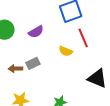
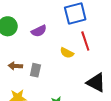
gray rectangle: (33, 63) -> (35, 70), moved, turned -56

